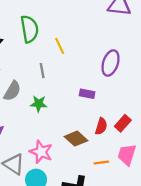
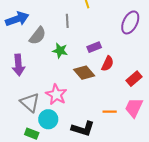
purple rectangle: (87, 94) -> (94, 47), moved, turned -40
red semicircle: (101, 126) -> (108, 64), moved
brown diamond: (76, 139) -> (84, 73), moved

